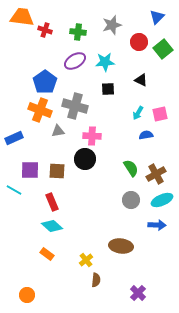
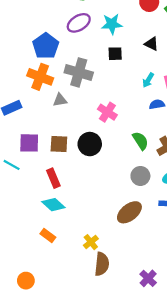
pink cross: (92, 136) -> (107, 112), moved, turned 30
black circle: (85, 159) -> (90, 144), moved
brown ellipse: (121, 246) -> (129, 212), moved, turned -45
brown semicircle: (96, 280) -> (102, 264), size x1.5

